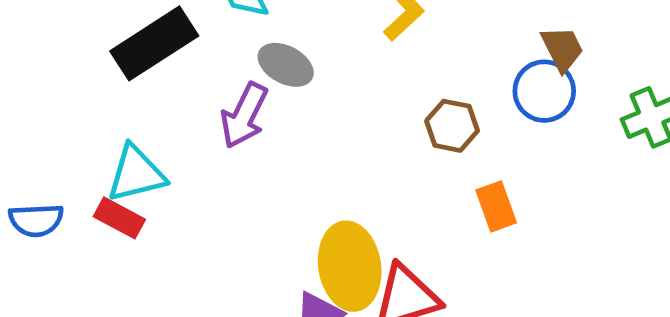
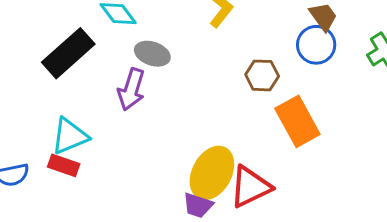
orange rectangle: (496, 206) -> (297, 121), size x1.6
yellow ellipse: (350, 266) -> (212, 173), turned 46

